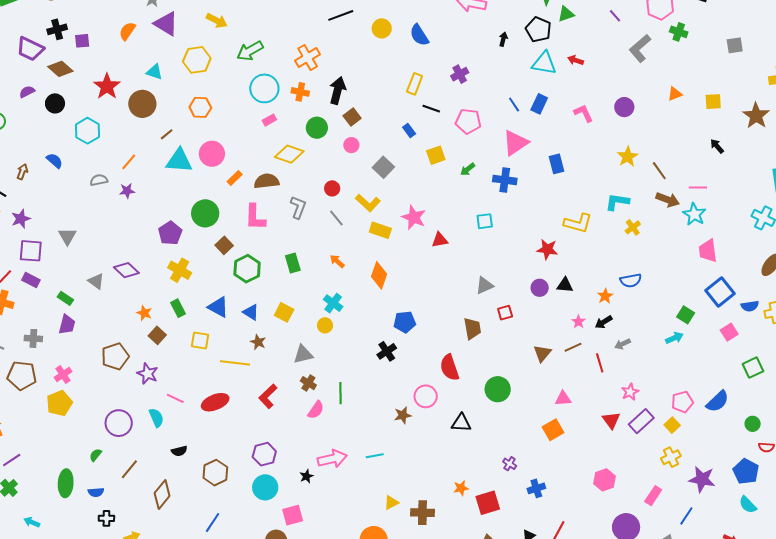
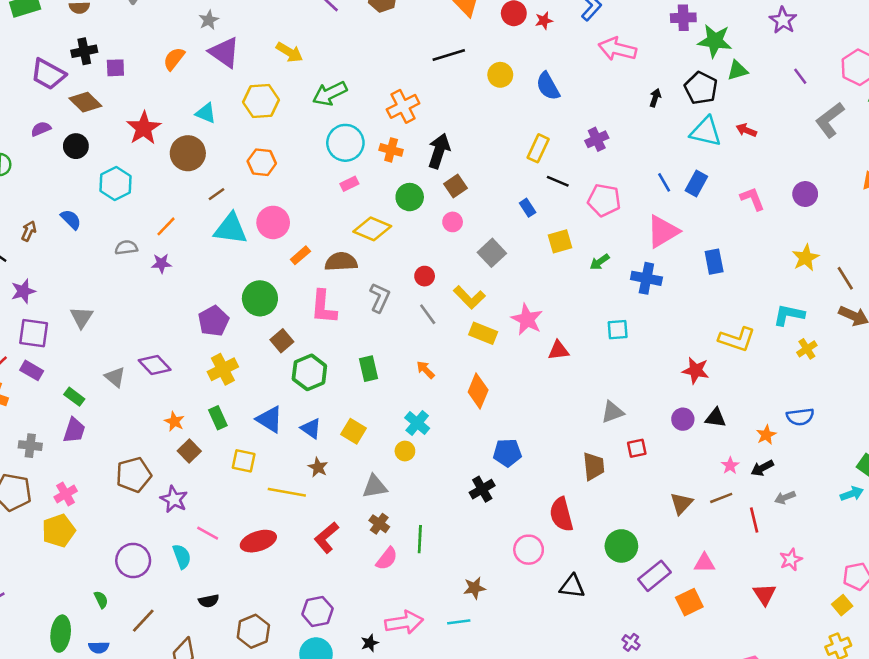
yellow cross: (180, 270) -> (223, 369), turned 30
brown star: (403, 415) -> (474, 588), moved
purple rectangle: (641, 421) -> (654, 576), moved
green semicircle: (96, 455) -> (101, 600), turned 112

